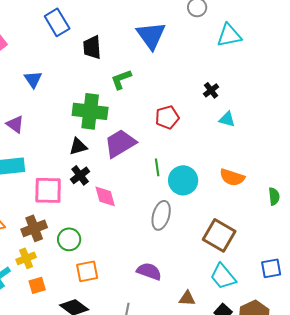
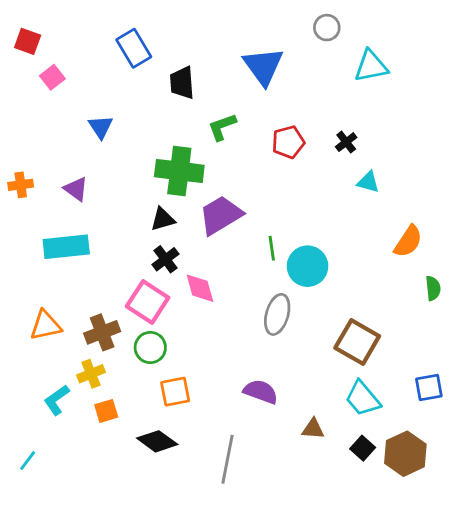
red pentagon: (167, 117) -> (288, 142), moved
orange semicircle: (232, 177) -> (408, 241), moved, turned -75
pink square: (48, 190) -> (148, 302), moved, turned 32

